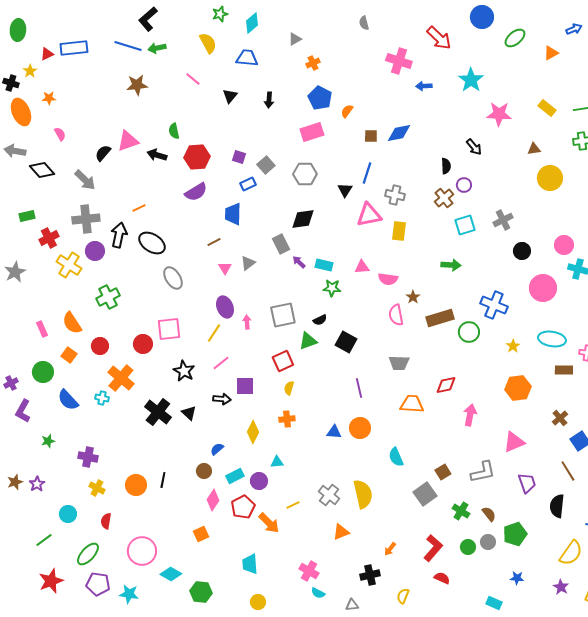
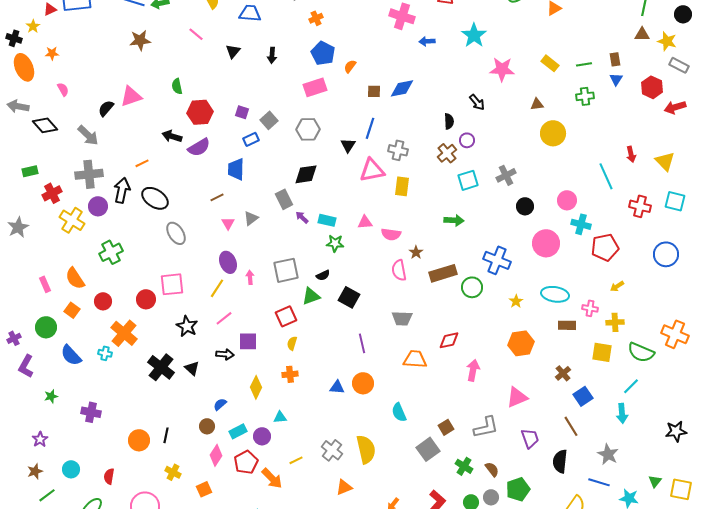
black arrow: (157, 155) -> (172, 136), moved
brown star: (15, 482) -> (35, 471), moved
yellow cross: (97, 488) -> (173, 472), moved

